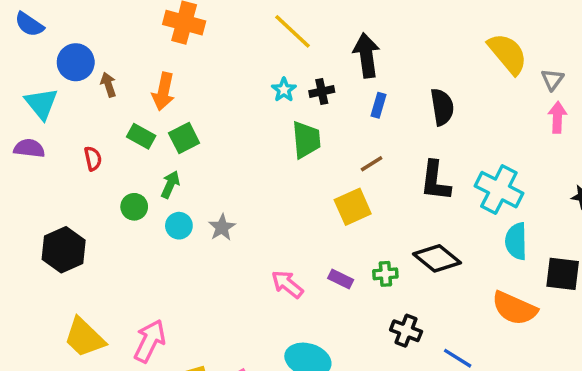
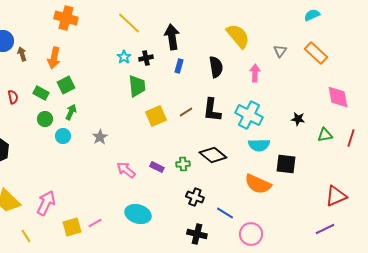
yellow semicircle: (508, 54) -> (238, 36), moved
pink arrow: (557, 117) -> (255, 73), moved
green rectangle: (141, 136) -> (41, 93), moved
brown line: (372, 164) -> (186, 112), moved
green arrow: (170, 184) -> (71, 112), moved
green circle: (134, 207) -> (45, 119), moved
yellow square: (353, 207) -> (156, 116), moved
gray star: (222, 227) -> (100, 137), moved
cyan semicircle: (516, 241) -> (259, 145), turned -90

